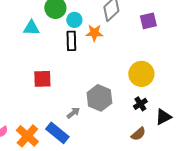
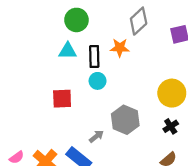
cyan circle: (74, 20) -> (98, 81), moved
cyan triangle: (31, 28) -> (68, 51), moved

